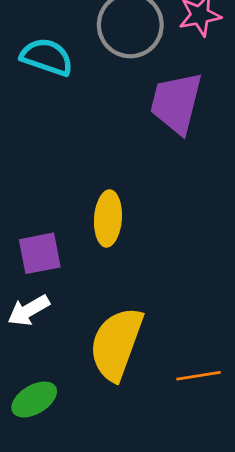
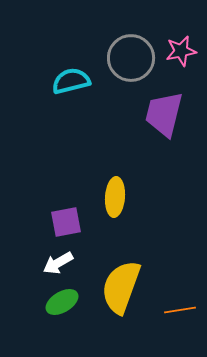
cyan semicircle: (47, 57) -> (71, 81), turned -33
green ellipse: (34, 399) -> (62, 302), moved

